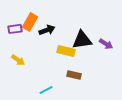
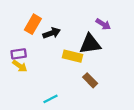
purple rectangle: (15, 29) -> (19, 54), moved
purple arrow: (106, 44) -> (103, 24), moved
brown rectangle: (74, 75) -> (90, 80), moved, turned 32

